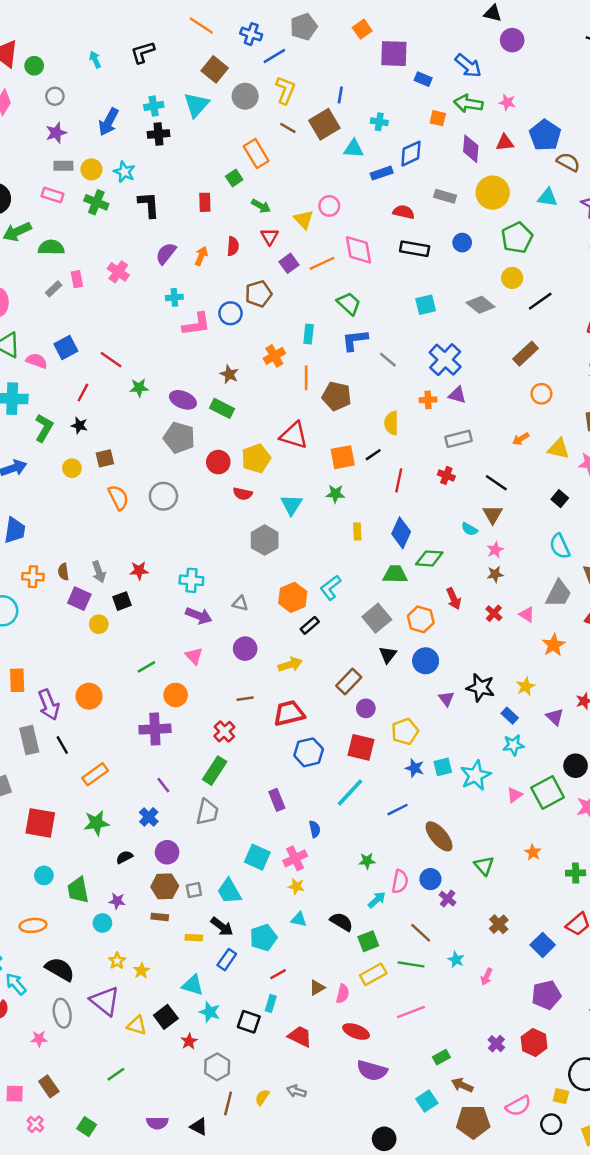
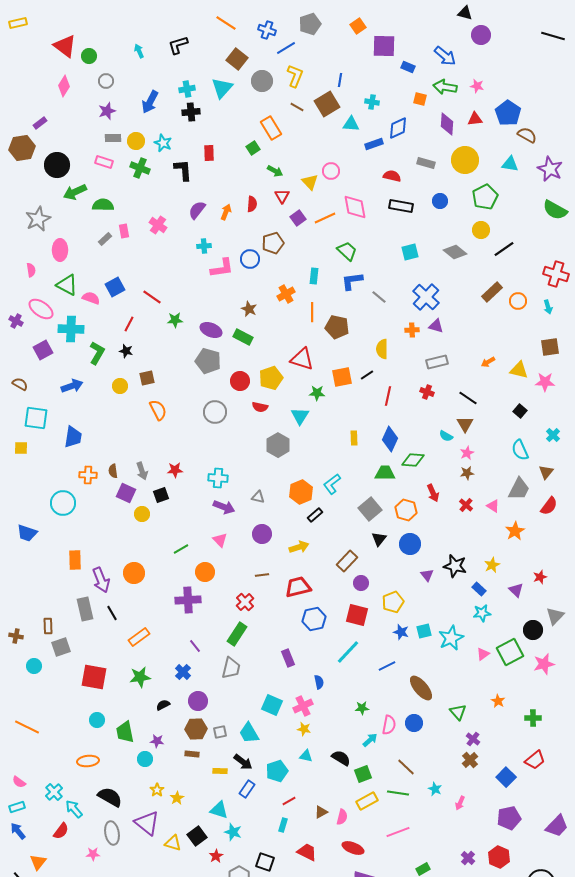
red rectangle: (205, 202) -> (209, 153), moved
orange circle: (541, 394) -> (518, 301), moved
green star: (335, 494) -> (317, 393), moved
gray circle: (163, 496) -> (215, 412), moved
purple cross: (448, 899) -> (473, 739), moved
black square: (249, 1022) -> (265, 862), moved

